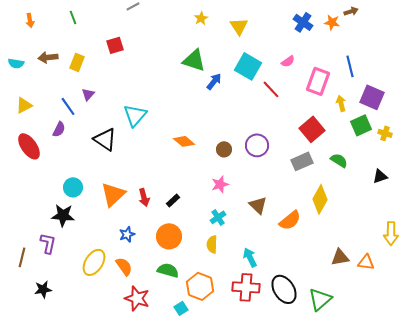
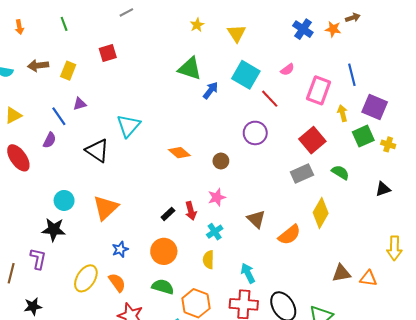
purple triangle: (88, 94) -> (80, 104), turned 32
purple circle: (257, 145) -> (255, 133), moved
red arrow: (144, 197) -> (191, 211), moved

